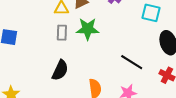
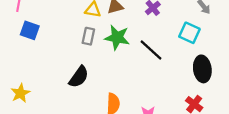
black line: (132, 62) -> (151, 50), moved

